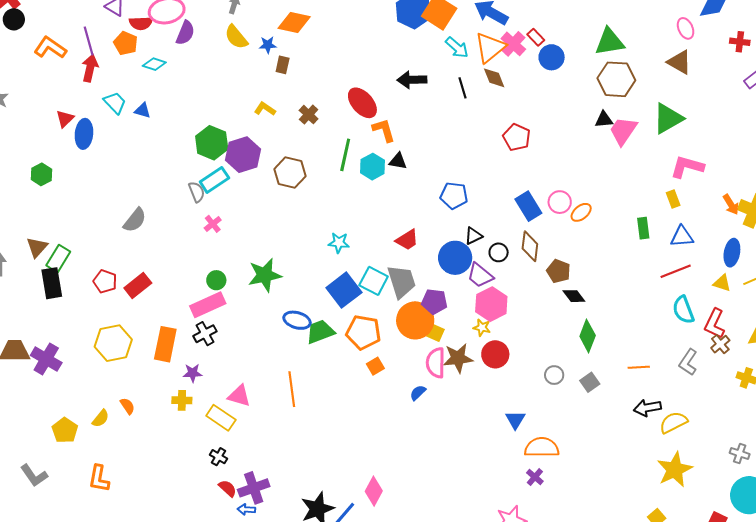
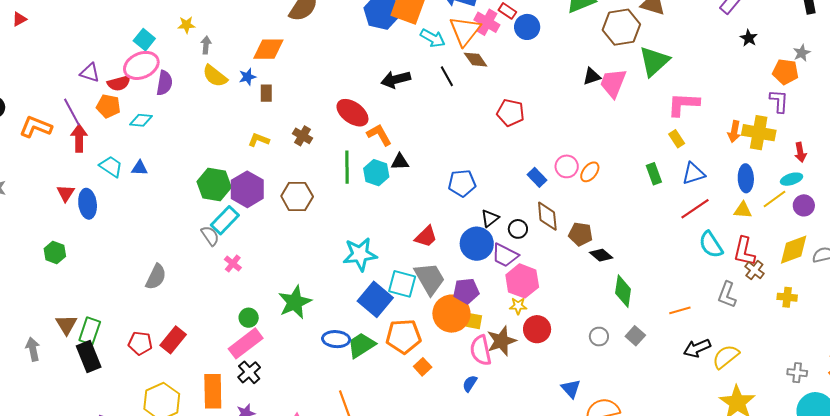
brown hexagon: (616, 79) -> (621, 27), moved
orange arrow: (731, 204) -> (734, 132), turned 55
blue rectangle: (528, 206) -> (537, 177), size x0.7
cyan star: (339, 243) -> (360, 254), size x1.6

